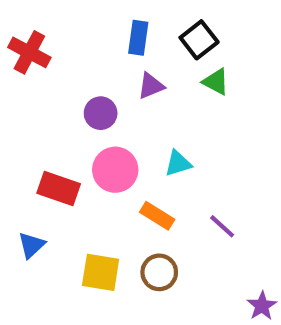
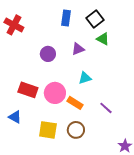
purple triangle: (151, 86) -> (78, 49), moved
pink circle: (115, 170) -> (55, 93), moved
blue triangle: (31, 245) -> (15, 117), turned -48

